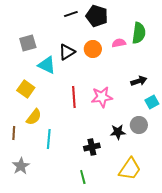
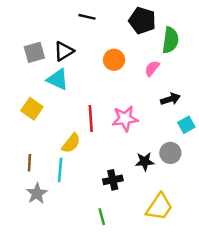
black line: (71, 14) -> (87, 17), turned 32
black pentagon: (97, 16) -> (142, 21), moved
pink semicircle: (119, 43) -> (152, 68), moved, turned -40
black triangle: (67, 52) -> (64, 51), moved
yellow semicircle: (34, 117) -> (71, 143), moved
brown line: (14, 133) -> (29, 163), moved
gray star: (21, 166) -> (37, 193), moved

